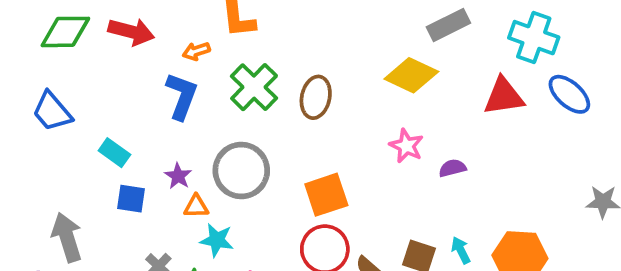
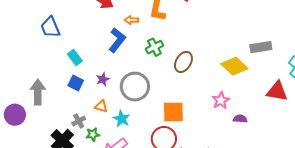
green cross: (254, 87) -> (154, 47), size x0.7
orange triangle: (196, 206) -> (101, 106), moved
cyan star: (217, 240) -> (122, 119), moved

